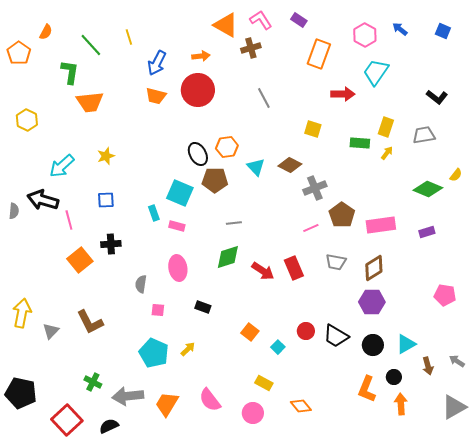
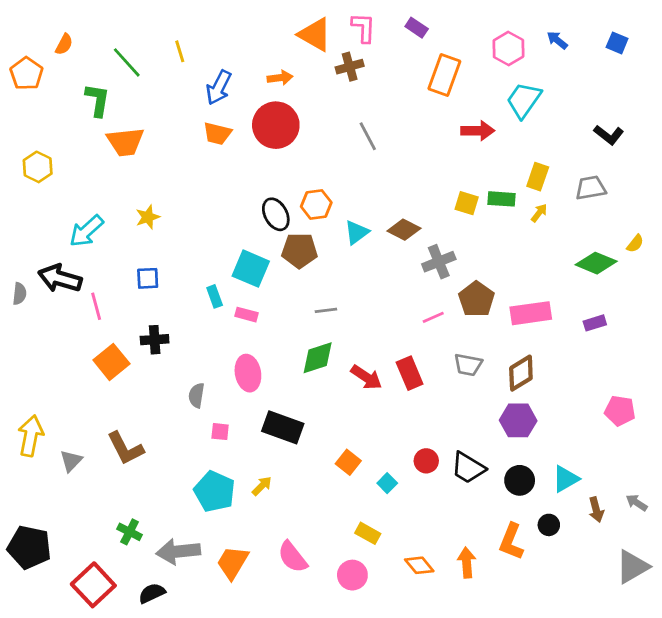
pink L-shape: (261, 20) -> (364, 28), turned 35
yellow square: (313, 129) -> (467, 203), moved
cyan triangle: (256, 167) -> (357, 232), turned 36
black rectangle: (203, 307) -> (283, 427), size x1.8
orange arrow: (401, 404) -> (467, 563), moved

